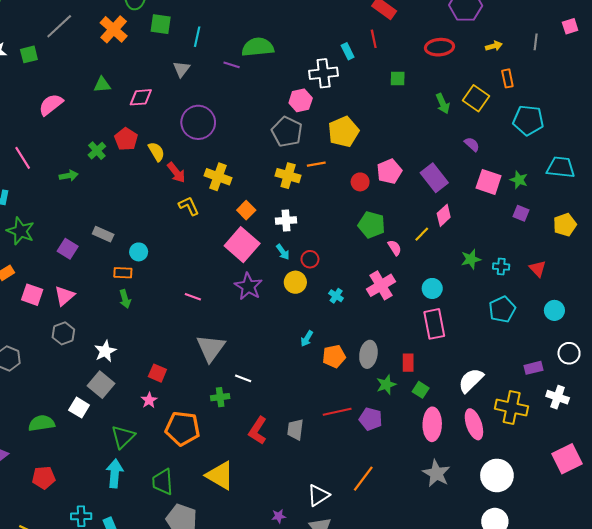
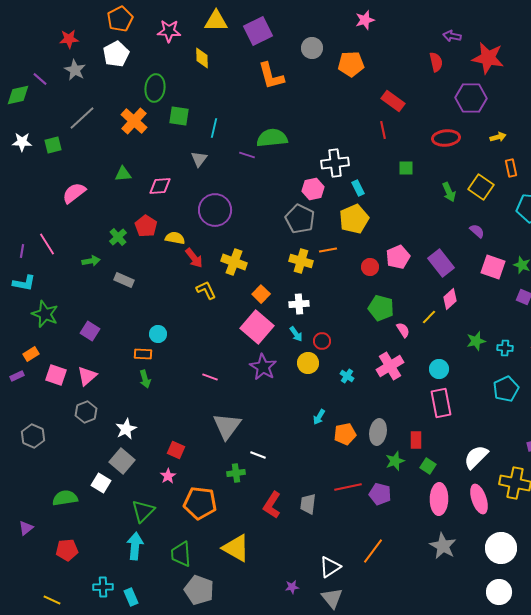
cyan rectangle: (348, 51) -> (358, 188), moved
yellow semicircle: (156, 152) -> (175, 238), turned -48
gray rectangle: (103, 234) -> (124, 280), moved

